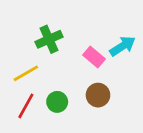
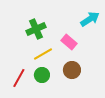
cyan arrow: (122, 46) -> (90, 19), moved
yellow line: (26, 73) -> (43, 54), moved

